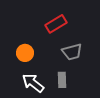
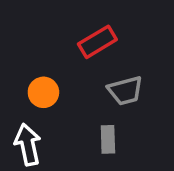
white arrow: (33, 83) -> (28, 145), moved, turned 40

